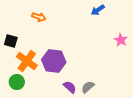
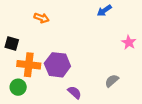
orange cross: (27, 61) -> (29, 65), turned -30
gray semicircle: (88, 87) -> (112, 81), moved

